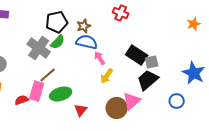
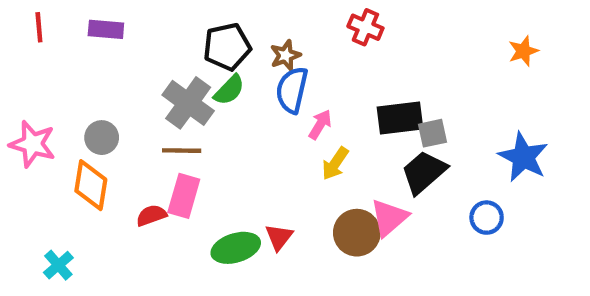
blue semicircle: (87, 42) -> (292, 90), turned -90
black rectangle: (137, 55) -> (400, 118), turned -40
pink arrow: (100, 58) -> (320, 125), turned 64
brown line: (48, 75) -> (182, 151), moved, turned 42
green ellipse: (61, 94) -> (236, 248), moved

